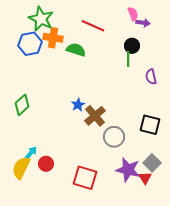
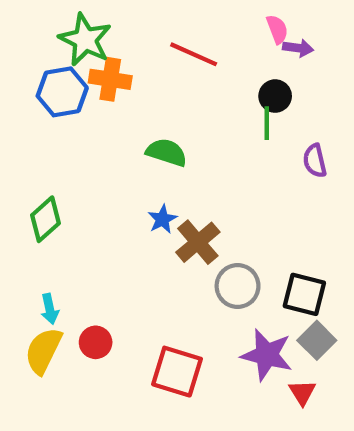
green semicircle: (76, 50) -> (167, 152), moved
black square: (150, 125) -> (304, 294), moved
cyan arrow: (31, 153) -> (50, 309), moved, turned 128
red triangle: (145, 178) -> (302, 392), moved

